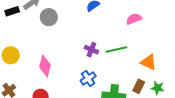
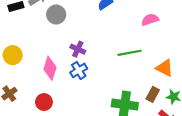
purple cross: (91, 50) -> (78, 49), moved
blue cross: (88, 78) -> (79, 70), moved

